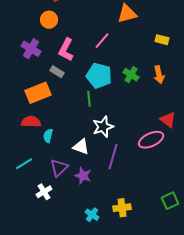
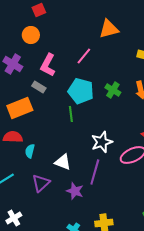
white star: (103, 127) -> (102, 142), moved
purple star: (83, 176) -> (75, 191), moved
white cross: (44, 192) -> (14, 218), moved

